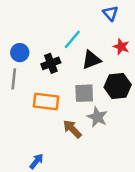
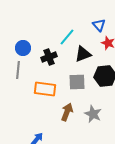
blue triangle: (110, 13) -> (99, 25), moved
gray star: (97, 117) -> (93, 114), moved
brown arrow: (72, 129) -> (67, 112), turned 66

